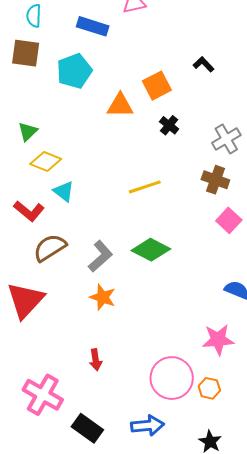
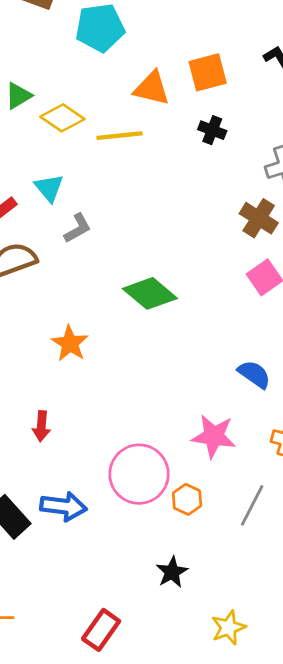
black cross: (169, 125) -> (212, 130), turned -30
yellow diamond: (46, 161) -> (62, 118), moved
yellow line: (145, 187) -> (120, 136), moved
gray L-shape: (100, 256) -> (78, 228), moved, size x0.7
blue arrow: (148, 426) -> (63, 506), moved

